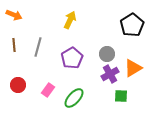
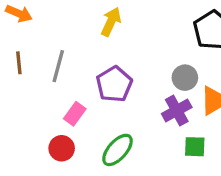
gray circle: (107, 54) -> (185, 78), moved
red circle: (18, 85) -> (62, 148), moved
pink rectangle: (48, 90) -> (75, 114), moved

